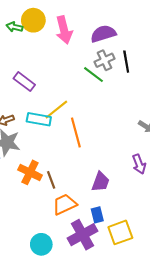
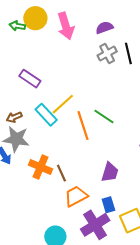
purple semicircle: (103, 34) -> (104, 28), size x0.7
green line: (93, 75) -> (104, 117), moved
cyan rectangle: (39, 119) -> (46, 115), turned 40

